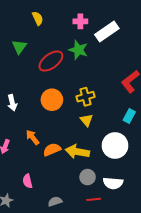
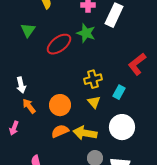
white rectangle: (107, 32) -> (114, 15), turned -30
orange circle: (52, 100) -> (60, 105), moved
cyan rectangle: (129, 116) -> (119, 92), moved
orange arrow: (33, 137) -> (29, 106), moved

